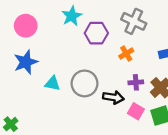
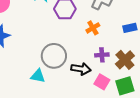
cyan triangle: (52, 83) -> (38, 76), moved

